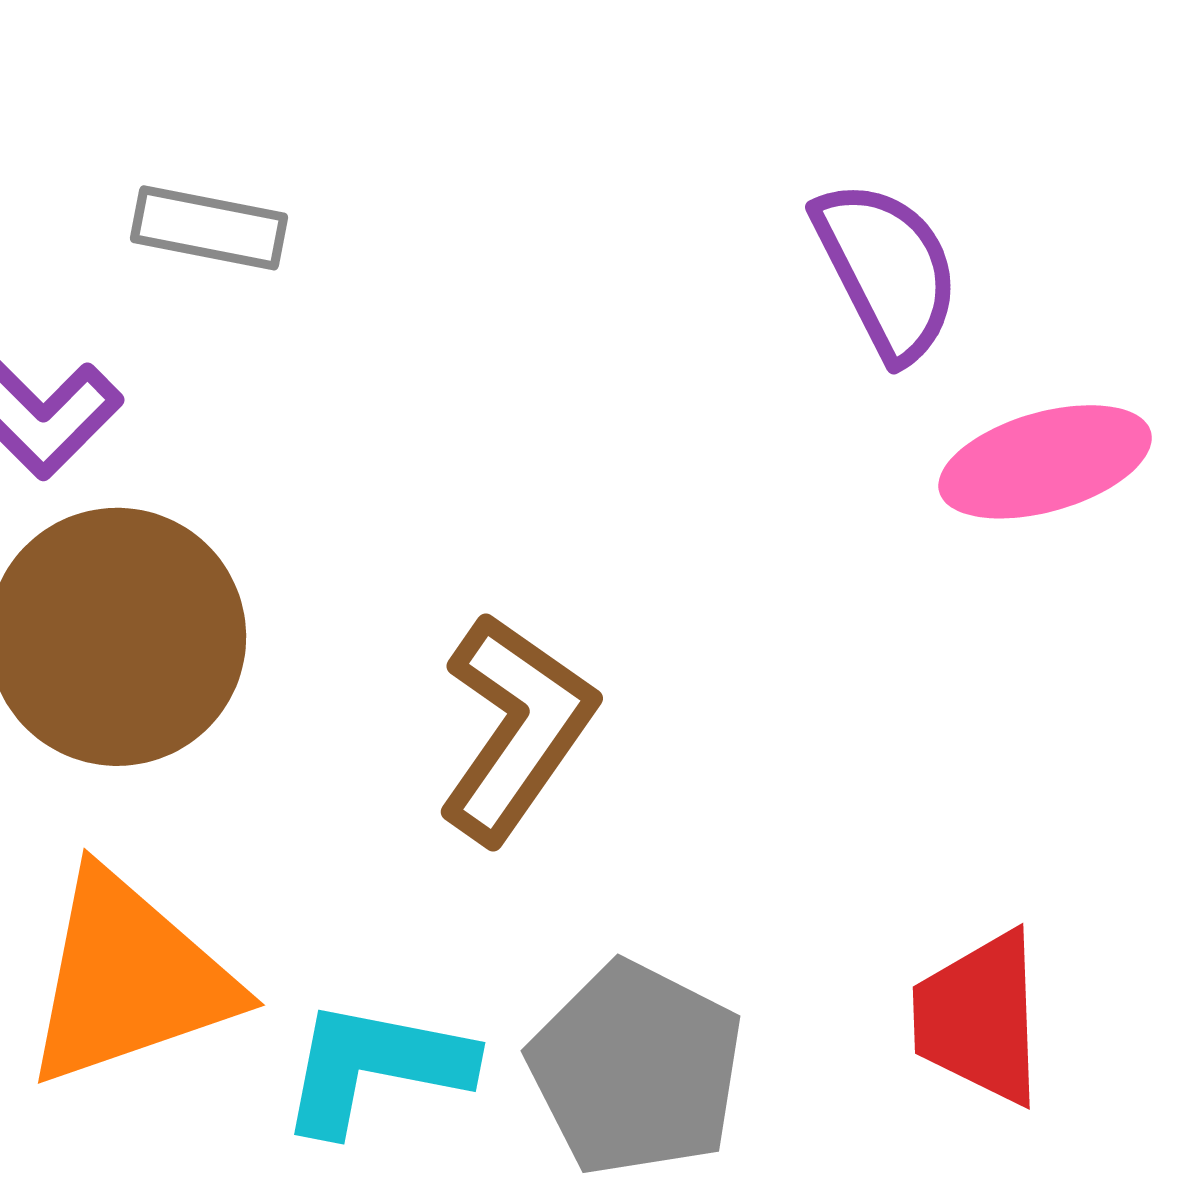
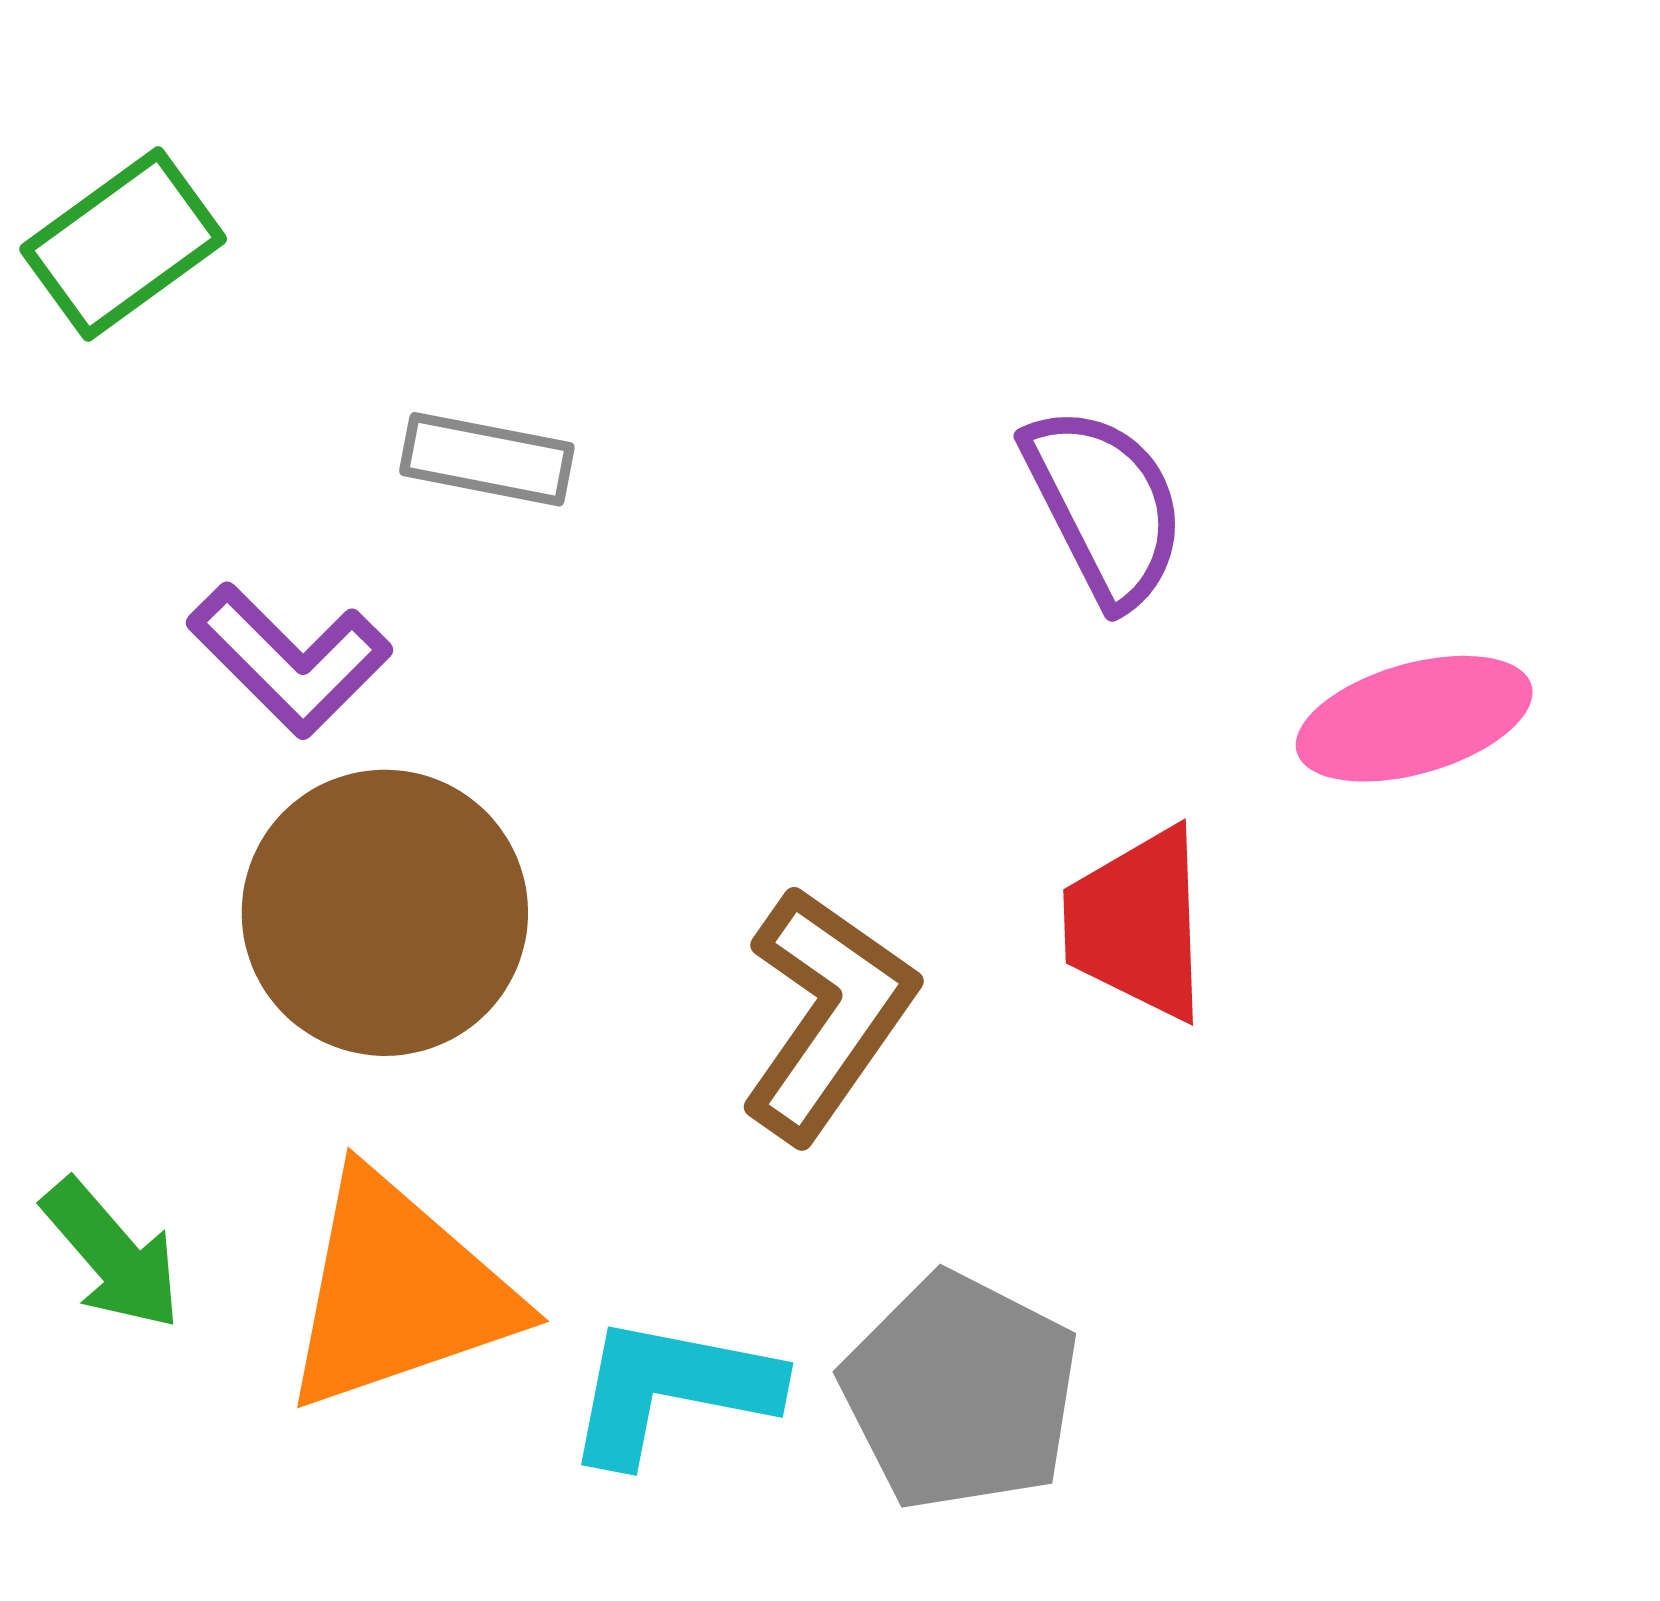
purple semicircle: (887, 270) -> (1105, 506), moved
red trapezoid: (979, 1018) -> (1137, 924), moved

